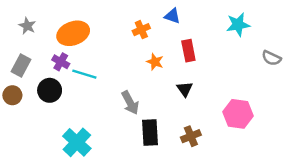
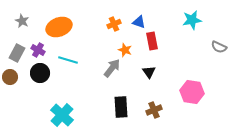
blue triangle: (172, 16) -> (139, 22), moved
purple cross: (61, 62) -> (38, 50), moved
gray arrow: (130, 103) -> (112, 68), moved, turned -114

